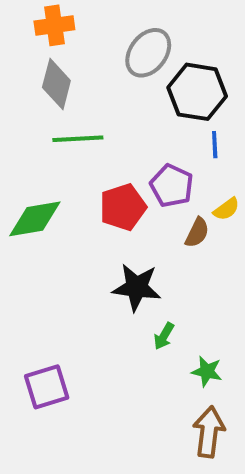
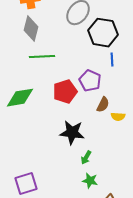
yellow semicircle: (226, 209) -> (118, 117), moved, turned 40
green star: (207, 371) -> (90, 181), moved

